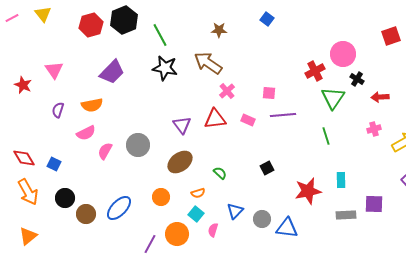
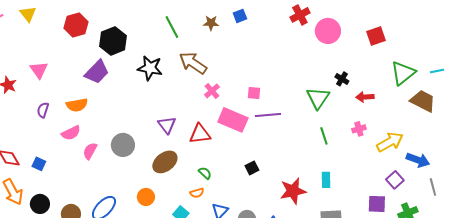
blue square: (267, 19) -> (240, 16), moved, turned 32
black hexagon: (124, 20) -> (113, 41), moved
brown star: (219, 30) -> (211, 23), moved
green line: (160, 35) -> (172, 27), moved
pink circle: (343, 54) -> (328, 31), moved
red cross: (315, 71) -> (300, 15), moved
red triangle: (215, 119) -> (200, 134), moved
pink rectangle: (248, 120) -> (233, 120), size x2.0
green line: (326, 136) -> (324, 136), moved
orange semicircle: (198, 193) -> (197, 193), moved
black circle: (65, 198) -> (40, 204), moved
purple square: (374, 204) -> (377, 204), moved

